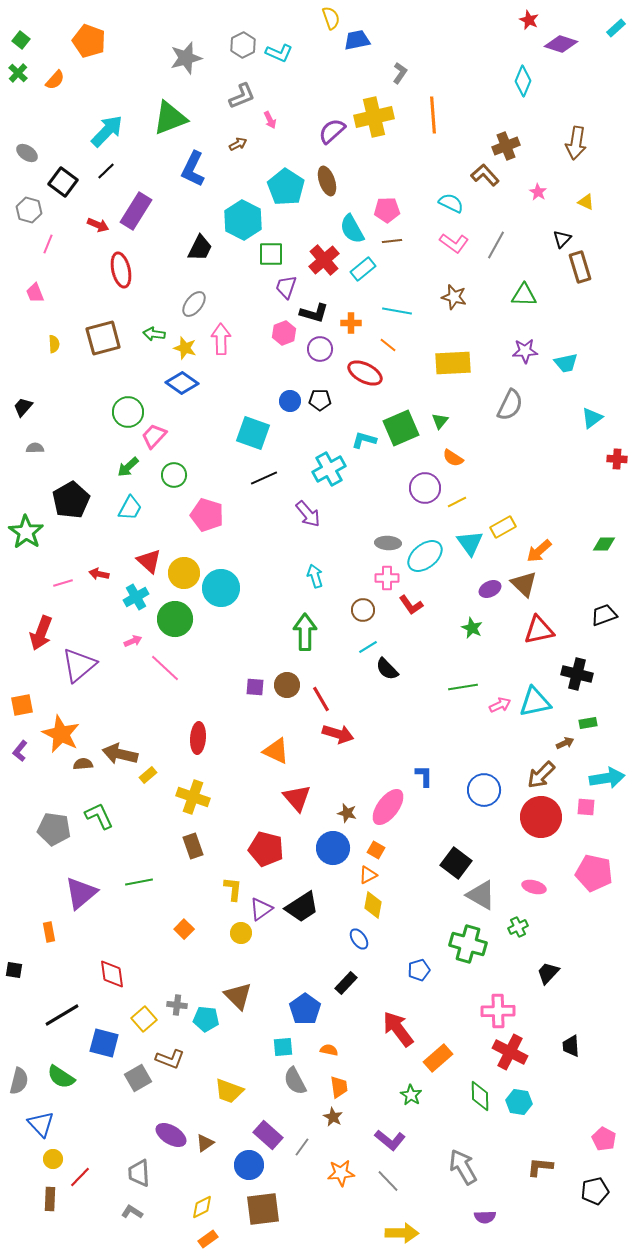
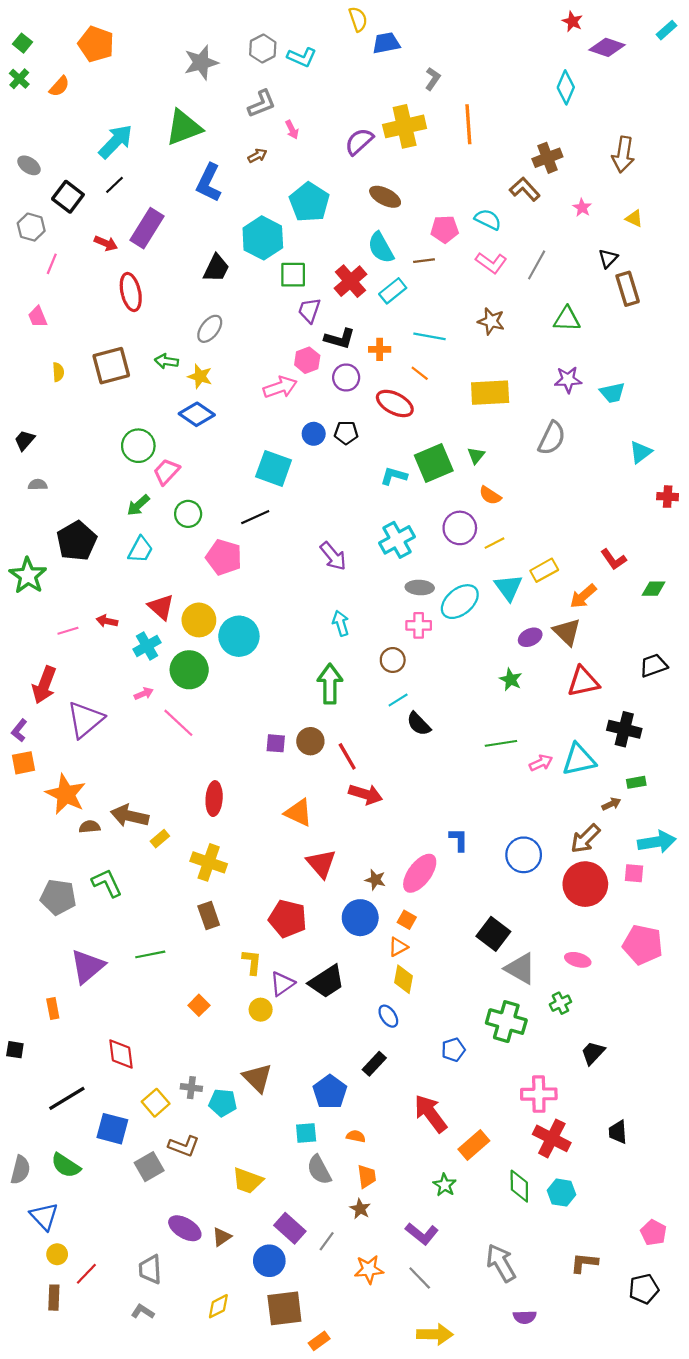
brown ellipse: (327, 181) -> (385, 197), moved, turned -44
pink pentagon: (387, 210) -> (445, 229), moved
pink arrow: (221, 339) -> (280, 387), moved, turned 72
cyan cross: (329, 469) -> (397, 540), moved
black line: (264, 478) -> (255, 517), moved
red L-shape: (411, 605) -> (613, 559), moved
purple L-shape: (20, 751) -> (19, 730), moved
orange rectangle: (208, 1239) -> (319, 1341), moved

